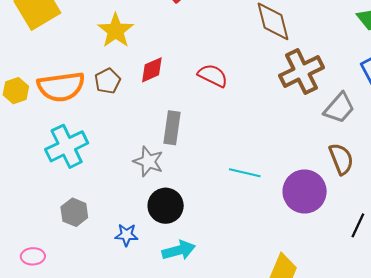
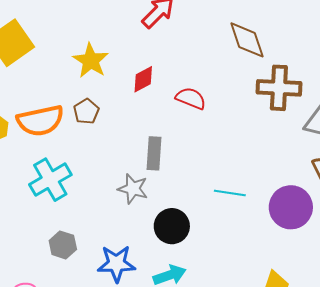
red diamond: (152, 70) -> (143, 79), moved
brown cross: (301, 72) -> (279, 88), turned 33
black circle: (166, 206) -> (172, 226), moved
blue star: (126, 235) -> (116, 264), size x1.6

